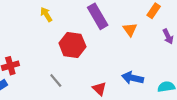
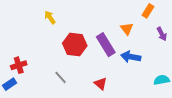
purple rectangle: (98, 16) -> (106, 45), moved
blue arrow: (133, 78) -> (131, 57), moved

